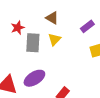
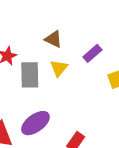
purple rectangle: (87, 26) -> (92, 53), moved

